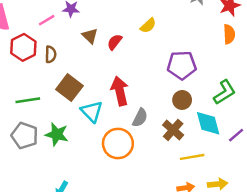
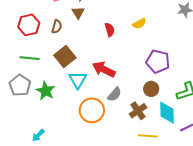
brown triangle: (90, 36) -> (78, 13), moved
red semicircle: (115, 42) -> (110, 30), turned 112
red hexagon: (23, 47) -> (29, 25), moved
red arrow: (120, 91) -> (104, 69), turned -65

